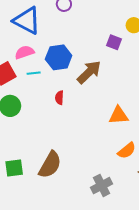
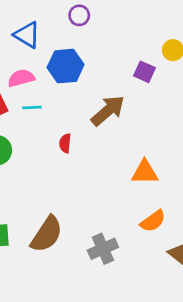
blue triangle: (27, 21) -> (27, 35), size x0.7
blue hexagon: (59, 57) -> (66, 66), moved
gray cross: (102, 186) -> (103, 249), moved

